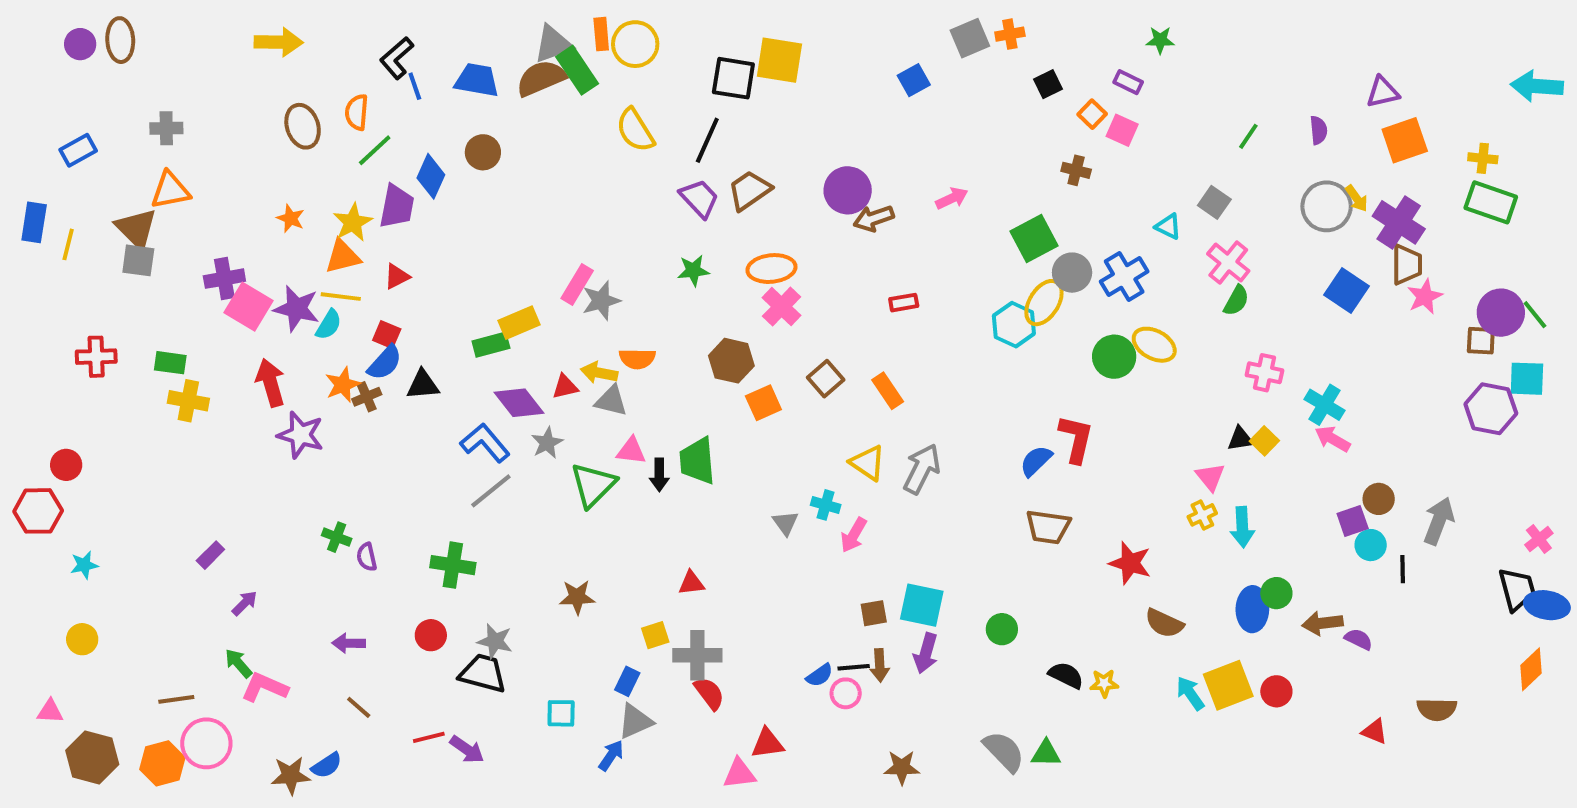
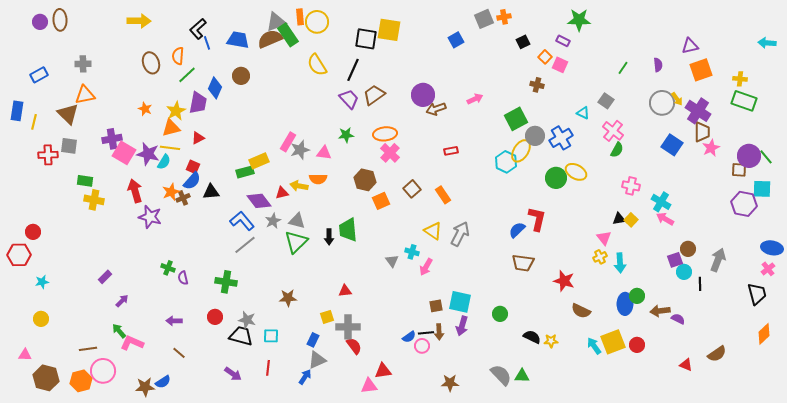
green star: (1160, 40) -> (579, 20), size x1.6
cyan arrow: (1537, 86) -> (767, 43), size x0.7
gray square: (138, 260) -> (69, 146), moved
red cross: (96, 357) -> (48, 155), moved
gray triangle: (611, 401) -> (297, 221), moved
pink triangle: (631, 451) -> (324, 153), moved
blue ellipse: (1547, 605) -> (772, 248), moved
brown semicircle: (1437, 709) -> (717, 354), turned -36
cyan square: (561, 713) -> (271, 336), moved
red line: (429, 737) -> (268, 368), moved, turned -70

